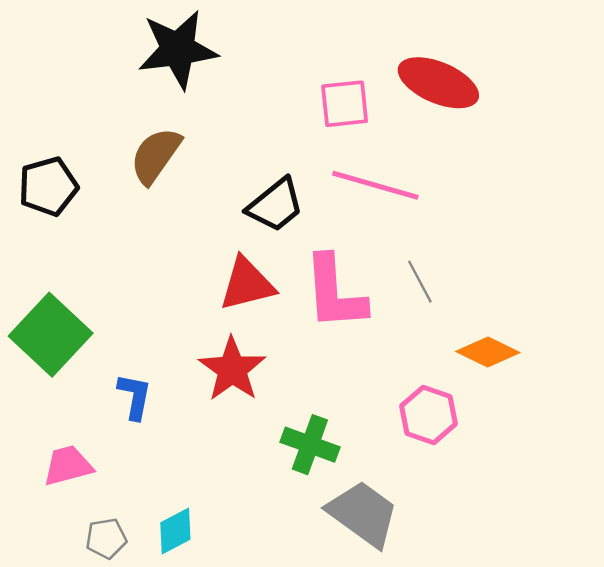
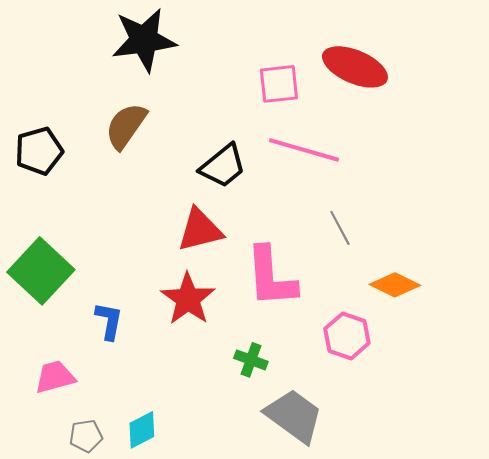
pink L-shape: (335, 293) -> (271, 277), moved
green cross: (310, 445) -> (251, 360), size x0.7

